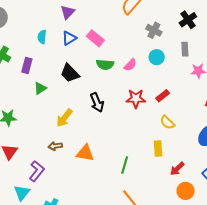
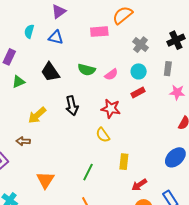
blue triangle: (69, 38) -> (56, 37), turned 35
pink rectangle: (95, 38) -> (99, 32), moved, turned -54
red rectangle: (163, 96) -> (138, 93), moved
yellow semicircle: (167, 122) -> (103, 135), moved
orange triangle: (85, 153) -> (45, 180), moved, turned 42

